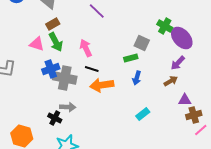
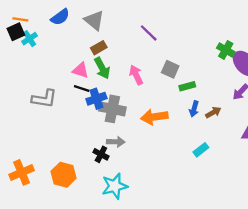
gray square: (142, 43) -> (170, 69), moved
black line: (92, 69) -> (82, 89), moved
brown arrow: (171, 81) -> (213, 112), moved

